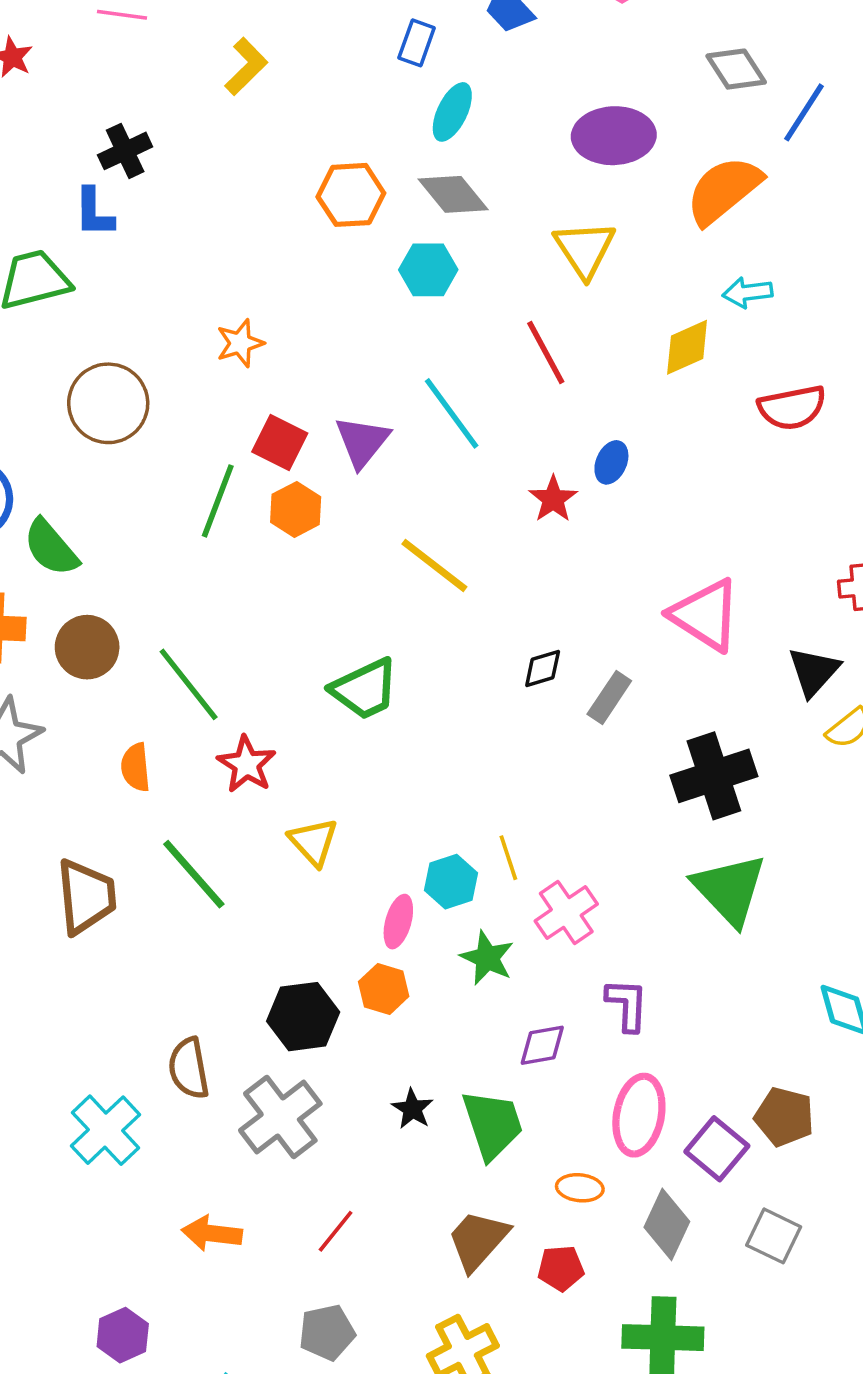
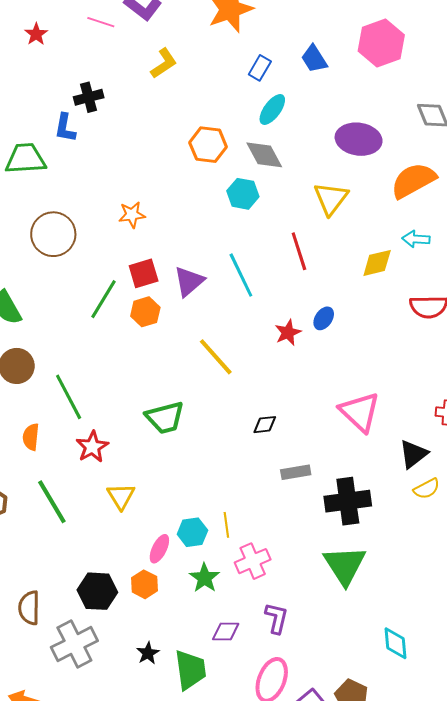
red square: (280, 442) -> (144, 273), turned 36
gray rectangle: (609, 698) -> (296, 472), moved, turned 36

